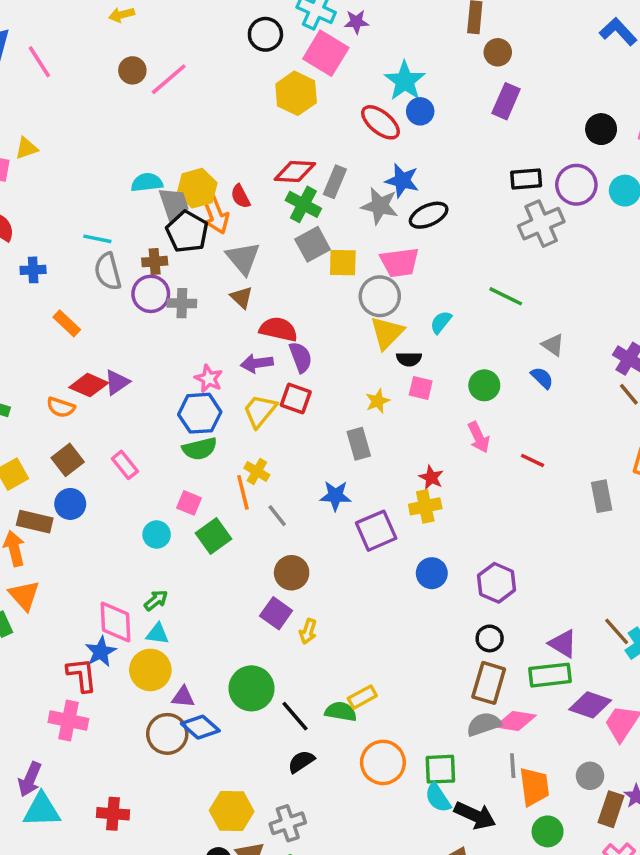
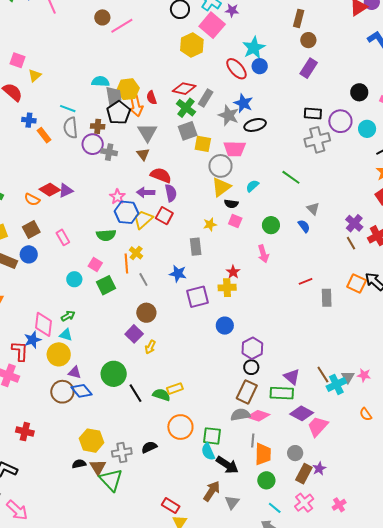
yellow triangle: (26, 148) -> (35, 75), moved, turned -32
orange rectangle: (67, 323) -> (44, 135), moved
blue hexagon: (200, 413) -> (126, 212), moved
red line: (532, 460) -> (306, 281), moved, turned -56
purple hexagon: (497, 583) -> (252, 348), moved
black semicircle: (301, 762) -> (149, 447), moved

